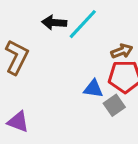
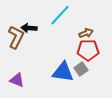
black arrow: (54, 23) -> (29, 28), moved
blue triangle: (93, 89) -> (63, 72), moved, size x1.6

